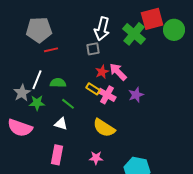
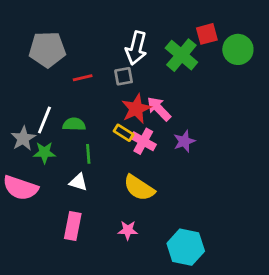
red square: (152, 19) -> (207, 34), size x0.7
red line: (51, 50) -> (83, 78), moved
red star: (102, 72) -> (136, 109), size x1.5
green line: (68, 104) -> (88, 154), turned 48

